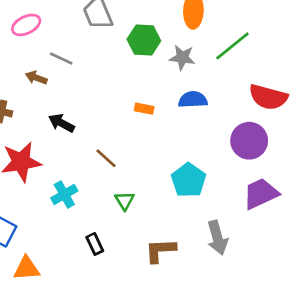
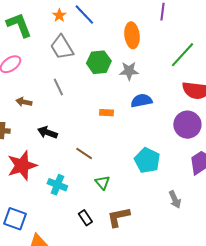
green line: (232, 46) -> (183, 55), moved
gray line: (61, 59) -> (58, 87), moved, turned 48
cyan cross: (64, 194) -> (57, 185), turned -30
gray arrow: (217, 238) -> (175, 199), size x0.7
brown L-shape: (160, 250) -> (118, 217), moved

